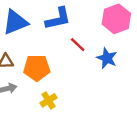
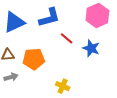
yellow cross: (48, 100) -> (63, 86), moved, turned -32

